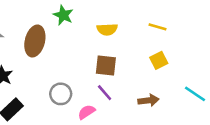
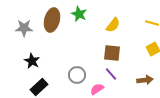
yellow semicircle: (107, 29) -> (113, 25), turned -49
brown ellipse: (35, 41) -> (52, 20), moved

